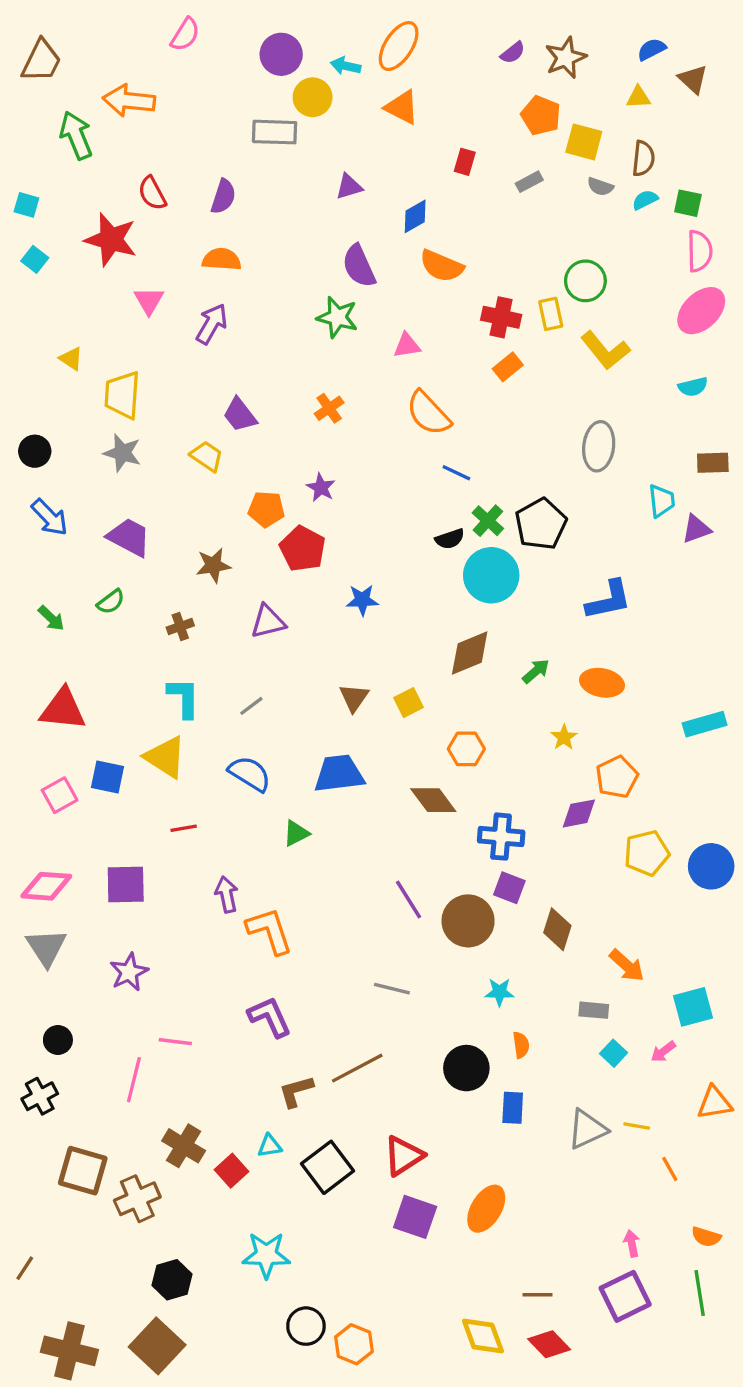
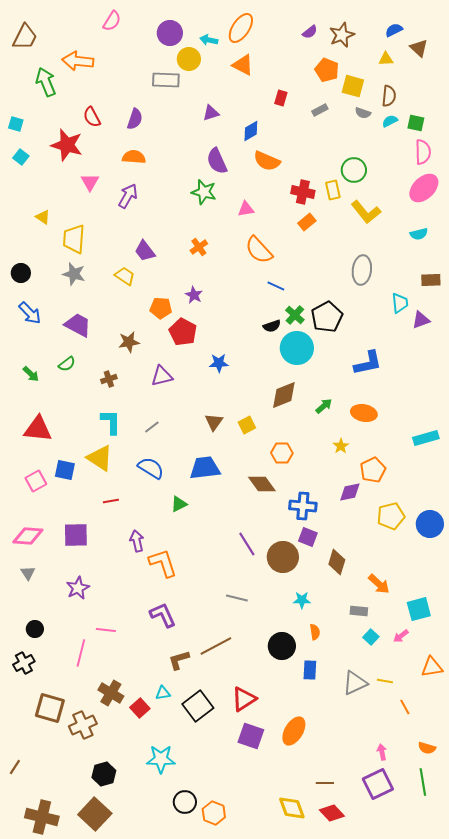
gray triangle: (46, 947) -> (28, 573), size x0.6

